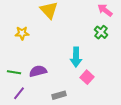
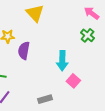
purple semicircle: (38, 71) -> (24, 51), moved, turned -66

